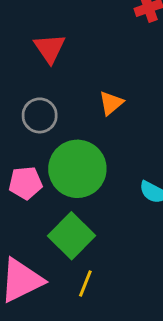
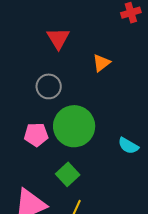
orange triangle: (111, 103) -> (101, 63), moved
green square: (72, 236) -> (68, 174), size x0.7

